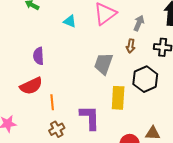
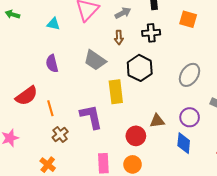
gray arrow: (139, 23) -> (123, 13), turned 49
purple semicircle: (39, 56) -> (52, 63), moved
gray trapezoid: (103, 64) -> (95, 60), turned -65

